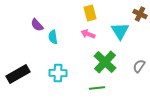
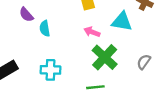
cyan triangle: (120, 31) -> (122, 22), turned -48
pink arrow: (88, 34) -> (92, 32), moved

